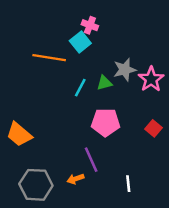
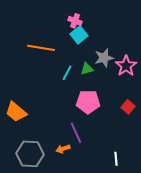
cyan square: (80, 42) -> (79, 35), moved
white line: (128, 184) -> (116, 159), moved

